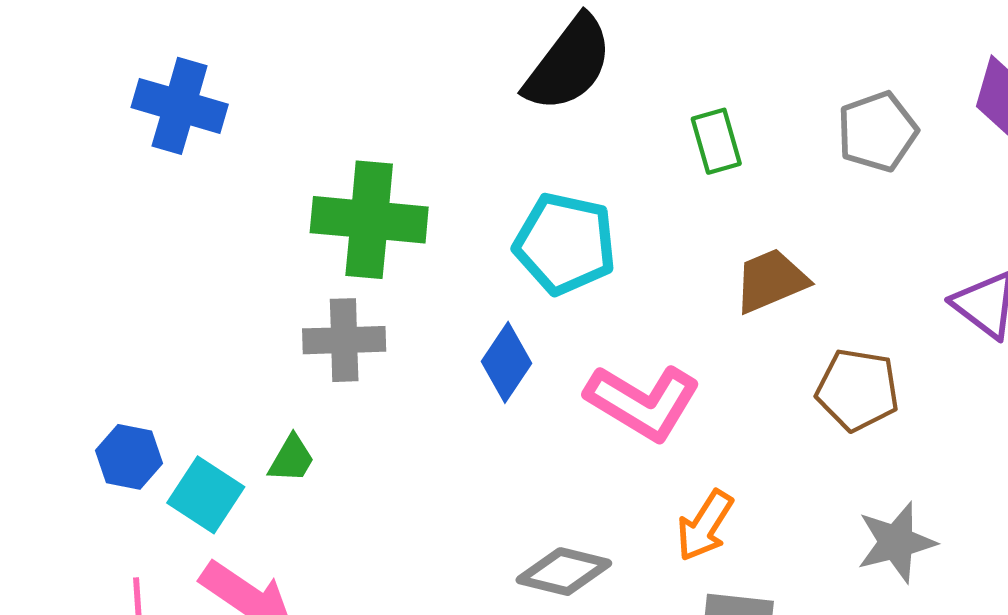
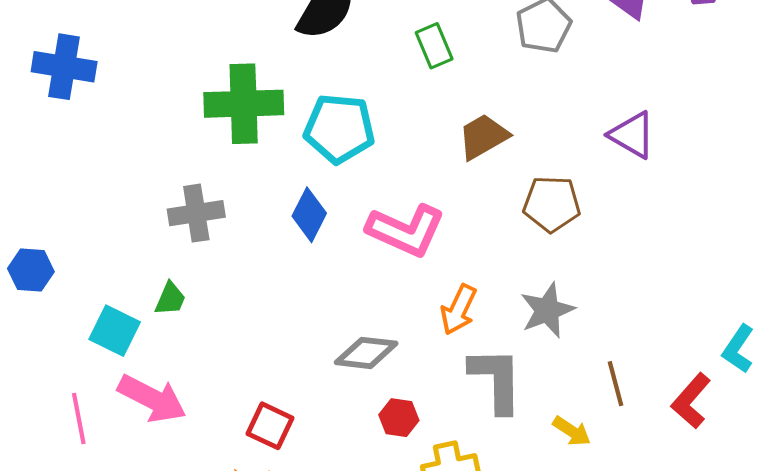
green cross: (369, 220) -> (244, 104), moved
blue hexagon: (129, 457) -> (31, 270), moved
gray star: (896, 542) -> (547, 310), moved

